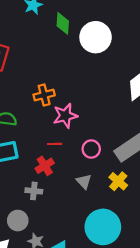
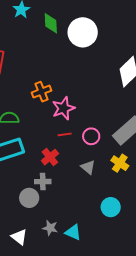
red line: (55, 144) -> (65, 134), moved
gray circle: (18, 221) -> (29, 198), moved
cyan circle: (103, 227) -> (111, 207), size x0.6

